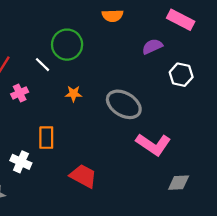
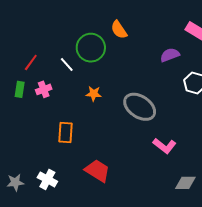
orange semicircle: (113, 16) -> (119, 30), moved, turned 54
pink L-shape: (153, 144) -> (164, 146), size x0.7
white cross: (21, 162) -> (47, 179), moved

